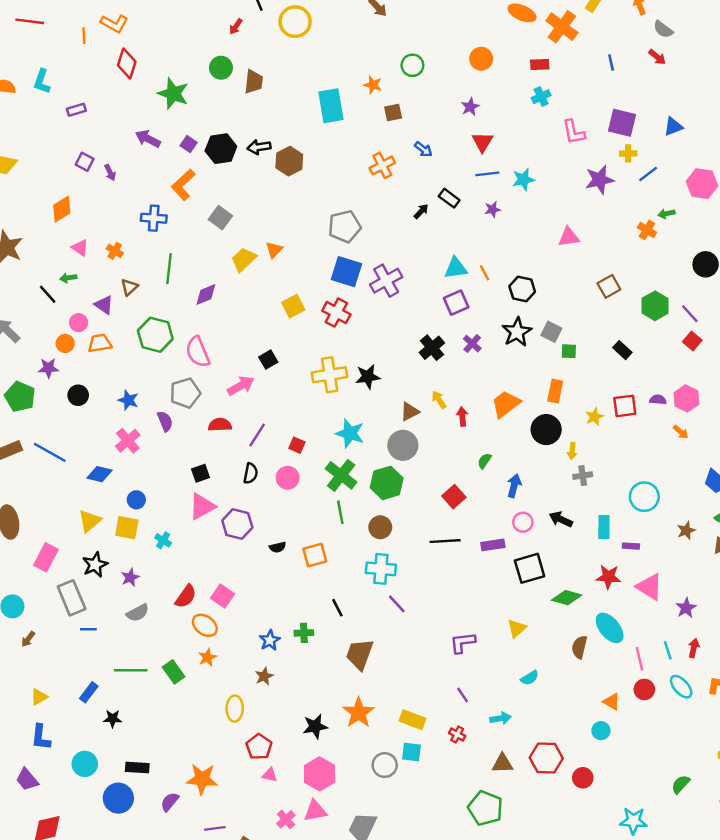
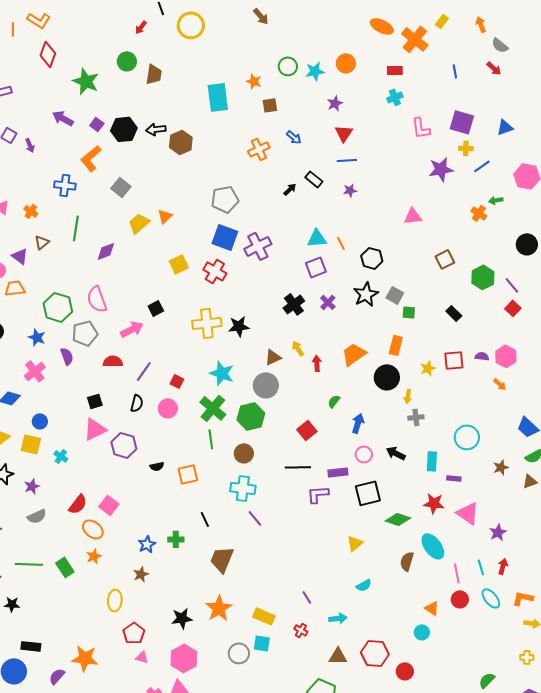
cyan star: (523, 179) -> (315, 71), moved
green hexagon: (155, 335) -> (58, 307), moved
purple L-shape: (463, 643) -> (318, 494), moved

